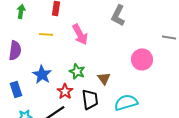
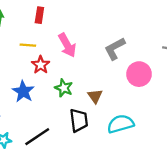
gray L-shape: (118, 15) -> (115, 49), moved, turned 35
red star: (65, 91) -> (41, 65), moved

